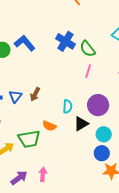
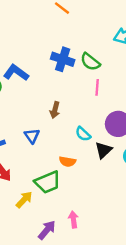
brown arrow: (35, 94) -> (55, 110), moved
blue triangle: (15, 96) -> (32, 136), moved
cyan semicircle: (68, 106) -> (83, 134), turned 144

